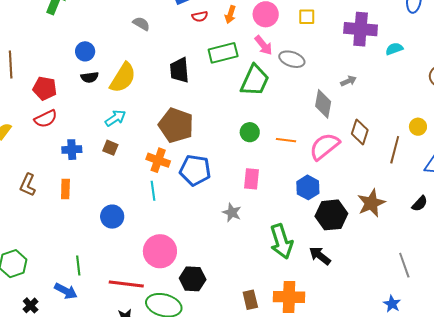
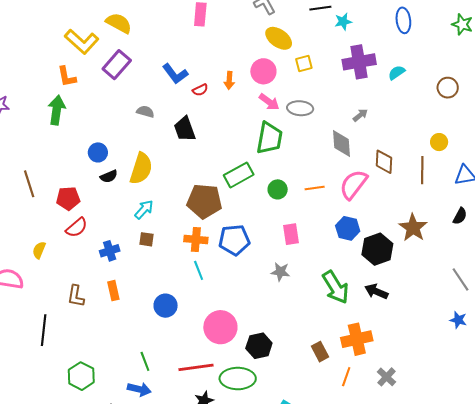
green rectangle: (223, 53) -> (239, 175), moved
black trapezoid: (179, 70) -> (185, 129), moved

